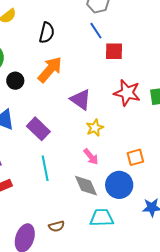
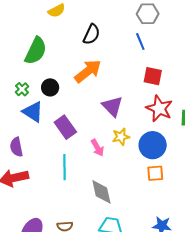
red square: (114, 51) -> (153, 76), moved
black circle: (15, 81) -> (50, 87), moved
pink arrow: (91, 157) -> (97, 148), moved
blue circle: (119, 185) -> (153, 145), moved

